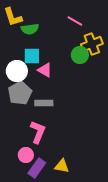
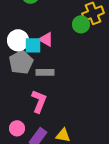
cyan square: (32, 56) -> (33, 45), moved
pink circle: (26, 155) -> (17, 128), moved

